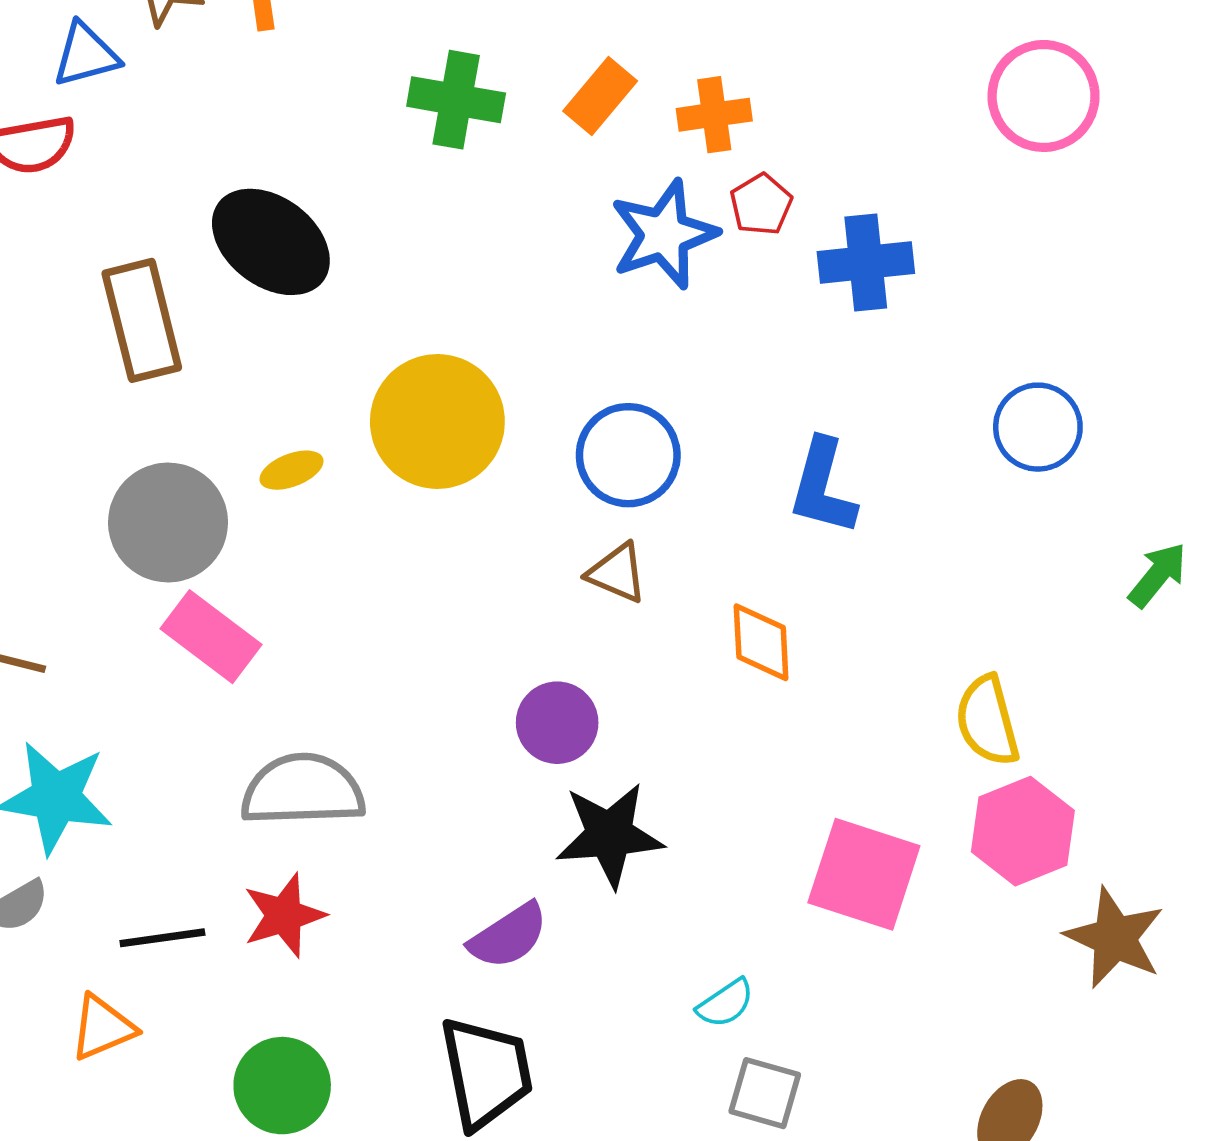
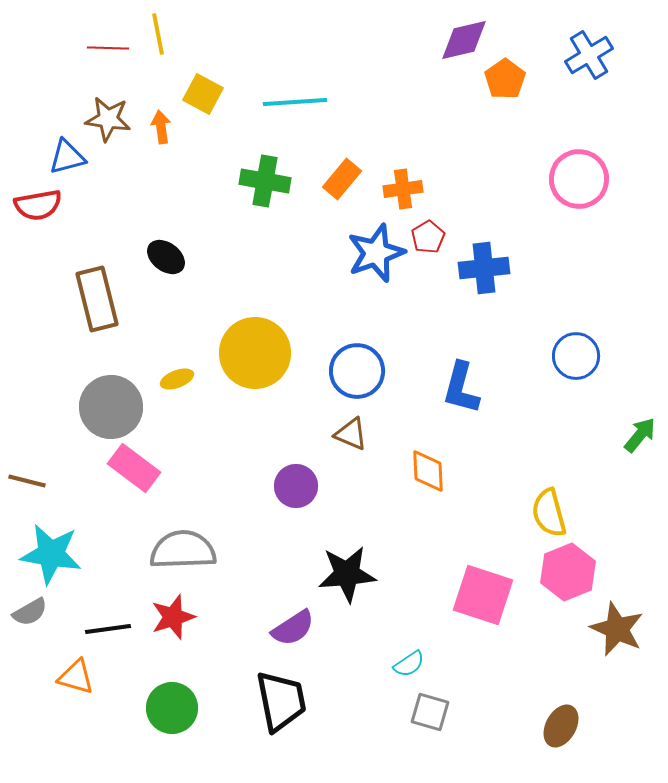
black ellipse: (271, 242) -> (166, 257), size x0.6
purple circle: (557, 723) -> (296, 486), moved
orange triangle: (103, 1028) -> (76, 677), turned 39

